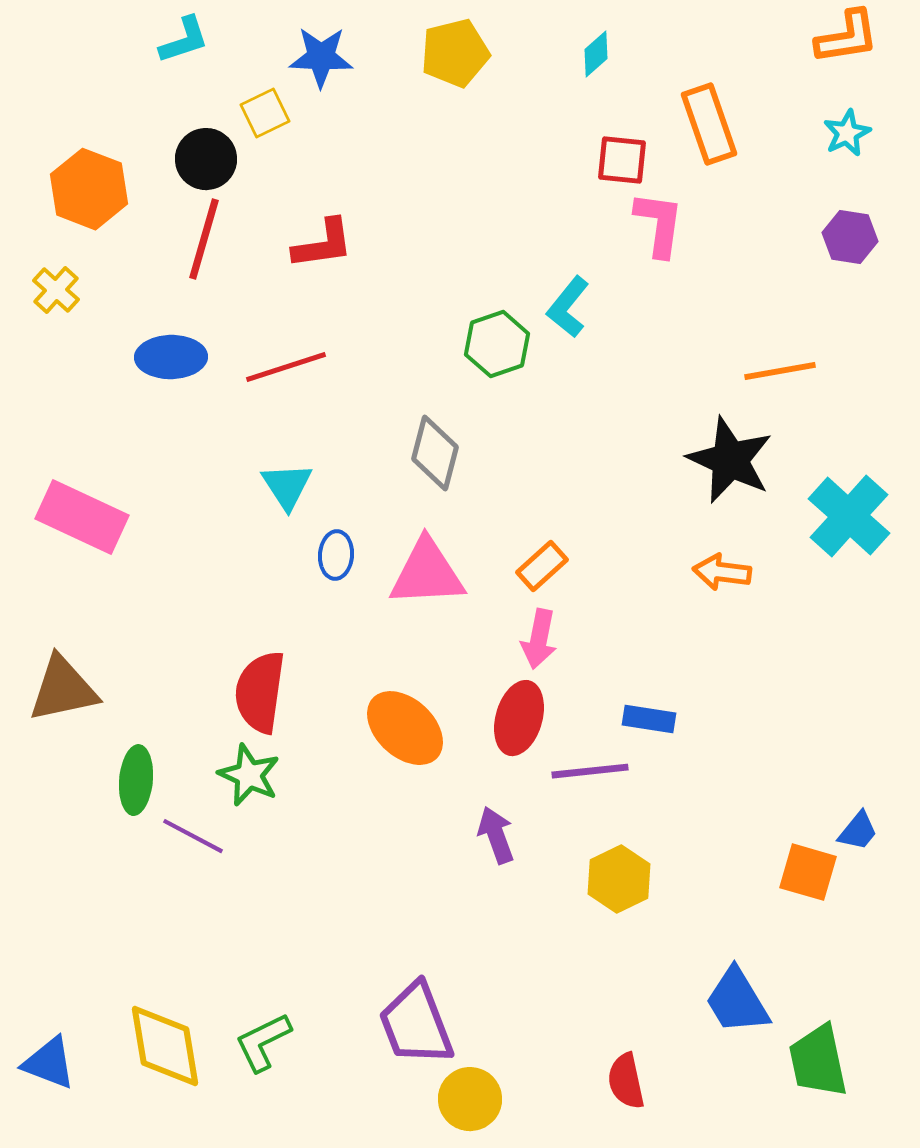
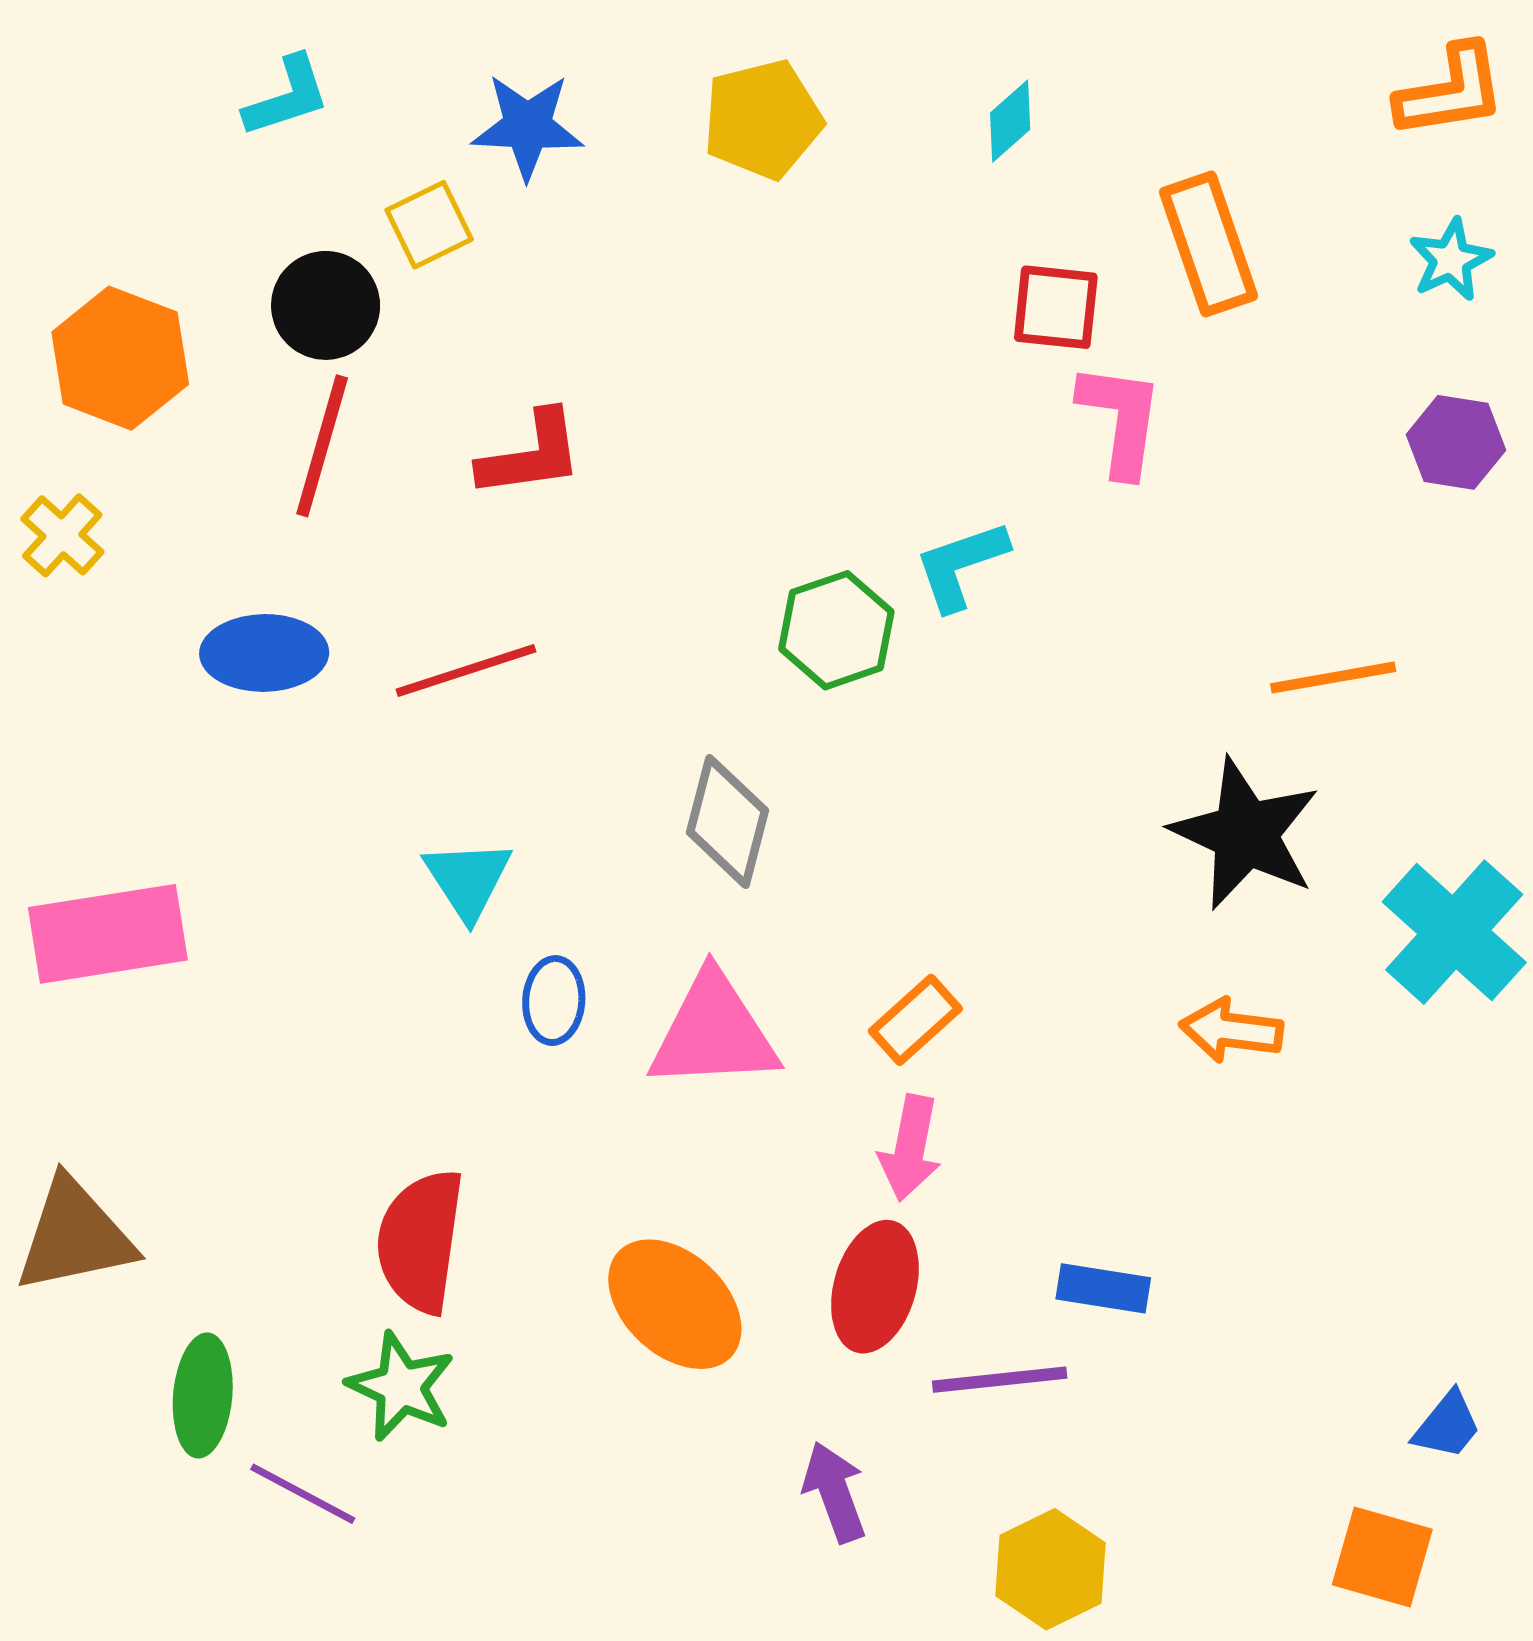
cyan L-shape: (568, 307) -> (961, 565), turned 32
pink rectangle: (82, 517) -> (108, 934), turned -34
blue trapezoid: (858, 831) -> (1447, 1425), moved

